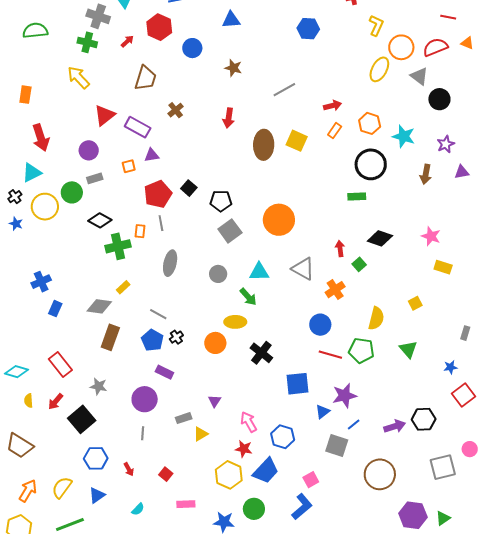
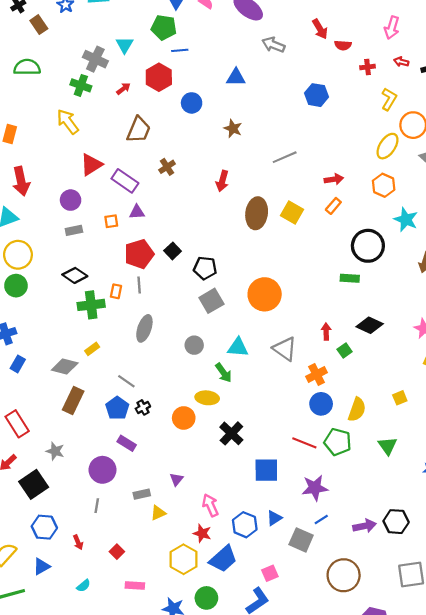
orange hexagon: (370, 123) -> (384, 185), moved
green circle: (72, 192) -> (16, 286), moved
blue circle: (320, 325) -> (321, 404), moved
blue triangle: (323, 412) -> (274, 518), moved

